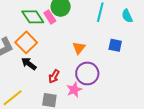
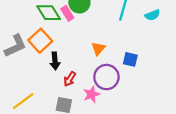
cyan semicircle: (127, 16) -> (152, 15), turned -88
blue square: (115, 45) -> (130, 59), moved
black arrow: (29, 64) -> (55, 61), moved, turned -133

